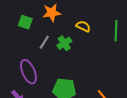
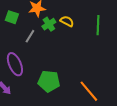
green cross: (64, 43) -> (49, 24), moved

